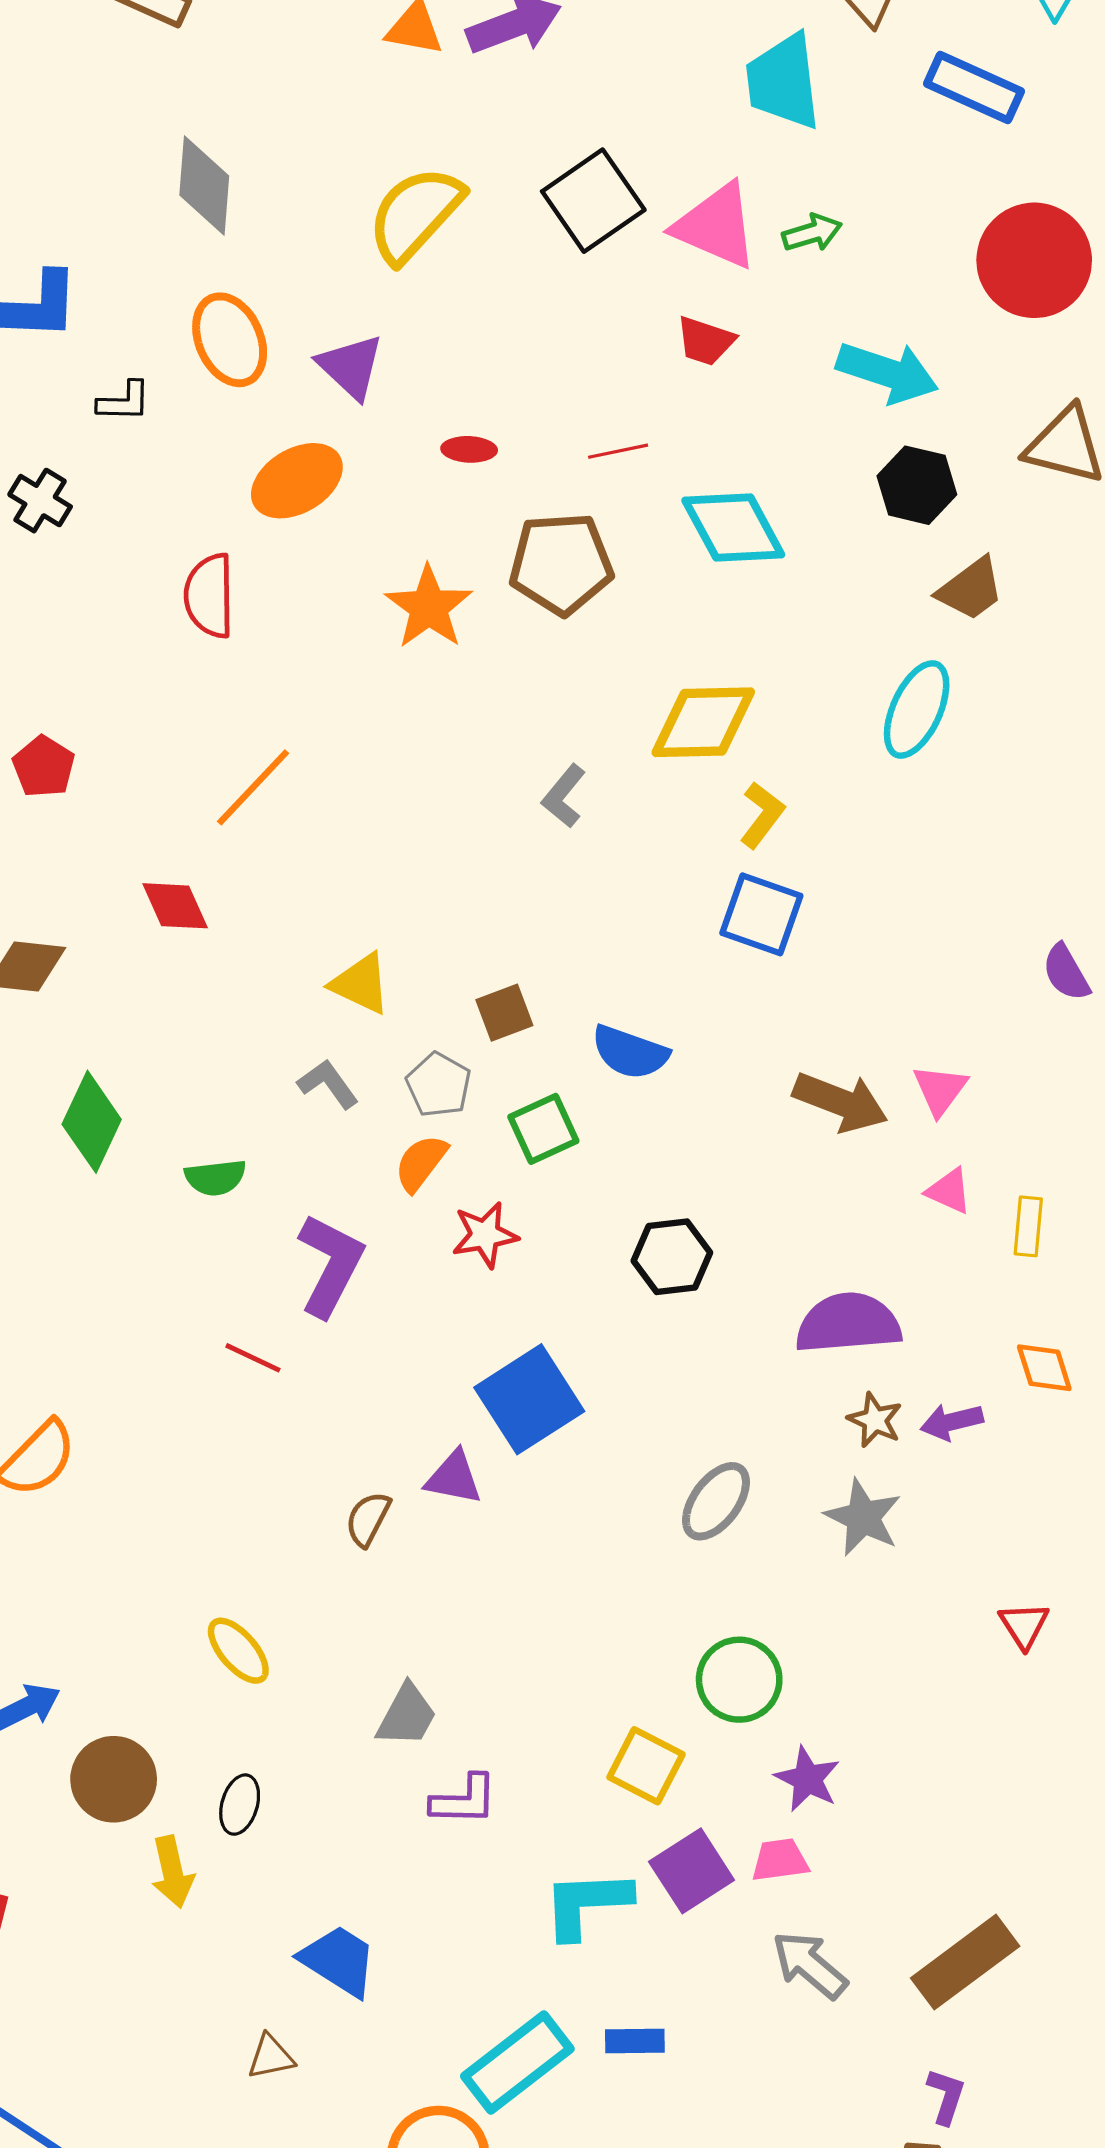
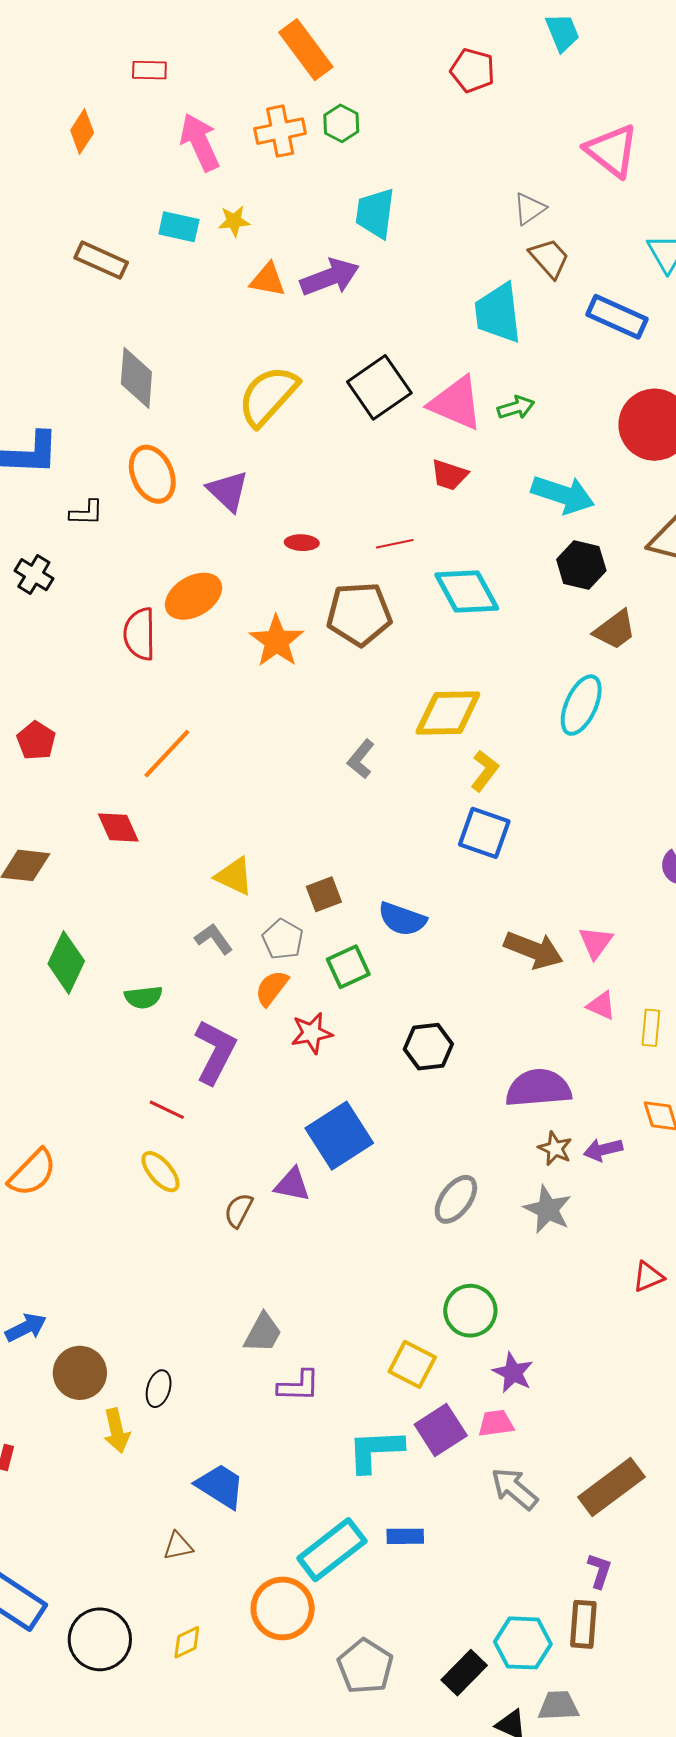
orange ellipse: (297, 481) -> (194, 596), moved
red triangle: (1024, 1625) -> (648, 1277), turned 40
yellow ellipse: (238, 1651) -> (160, 1172), moved

